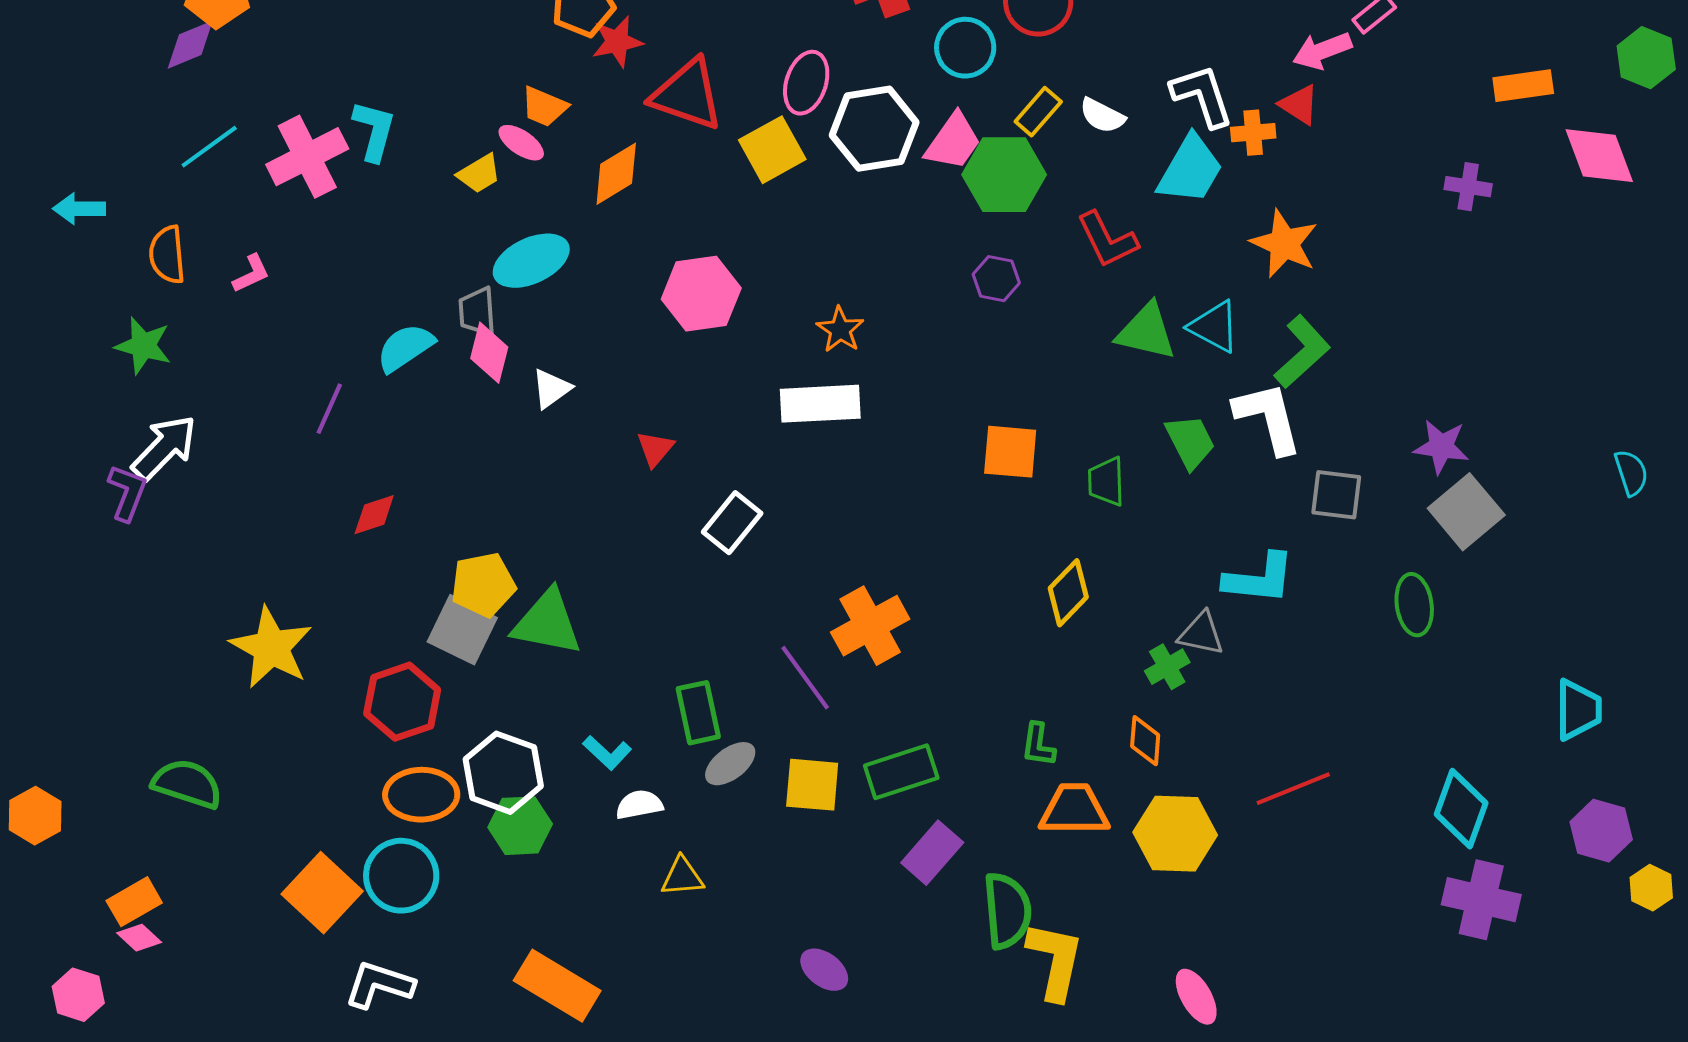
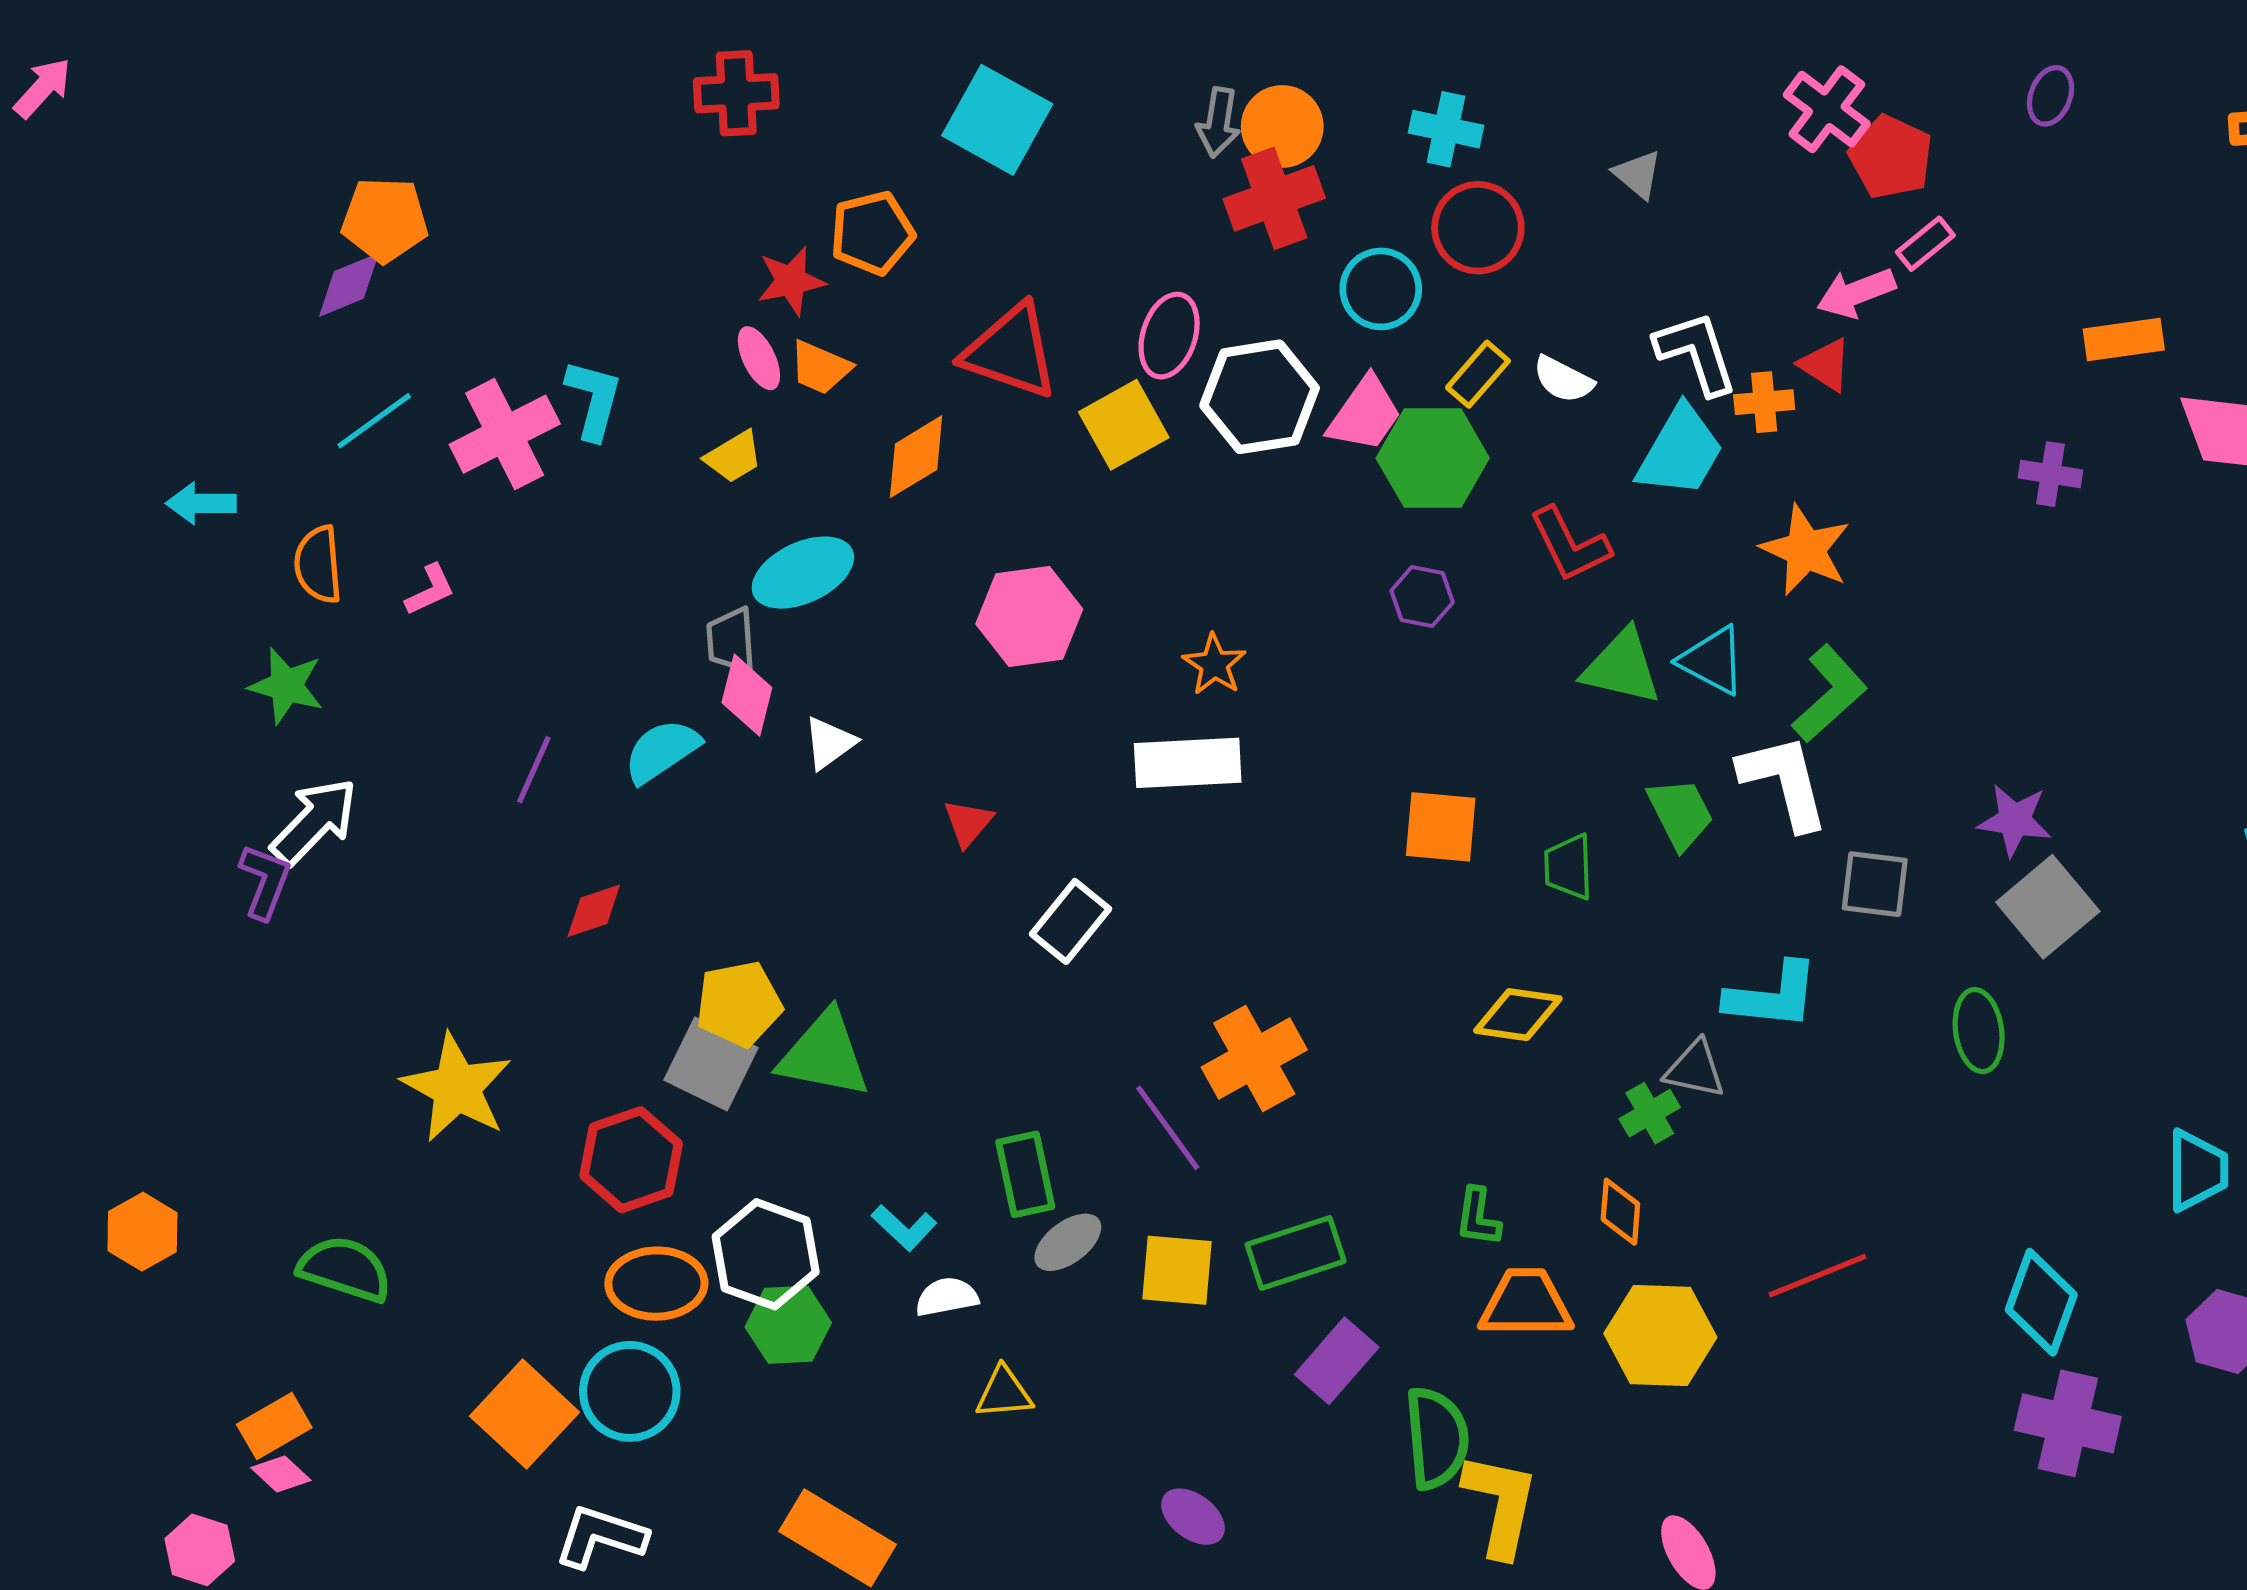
red star: (617, 42) -> (791, 281), moved
pink ellipse: (521, 143) -> (759, 358), moved, turned 30
cyan semicircle: (405, 348) -> (662, 751), moved
yellow diamond: (1068, 593) -> (1518, 1015), turned 54
orange hexagon: (35, 816) -> (142, 1232), moved

